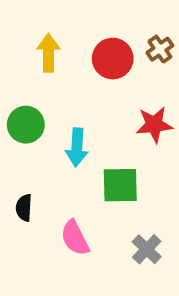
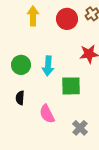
green circle: (26, 125) -> (21, 65), moved
gray cross: (147, 249) -> (80, 128), moved

